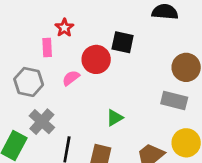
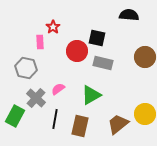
pink semicircle: (71, 78) -> (58, 89), moved
gray rectangle: (174, 100) -> (103, 63), moved
green triangle: (115, 118) -> (91, 95), size x1.5

